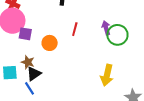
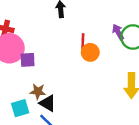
orange circle: (50, 43) -> (90, 52), moved
black triangle: (34, 74) -> (48, 103), turned -42

